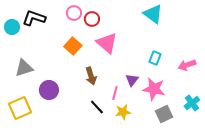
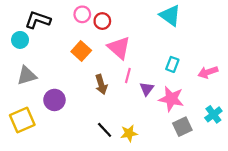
cyan circle: (12, 27) -> (20, 40), moved
pink line: (115, 93) -> (128, 76), moved
black line: (97, 107) -> (105, 130), moved
yellow star: (123, 112) -> (129, 133), moved

